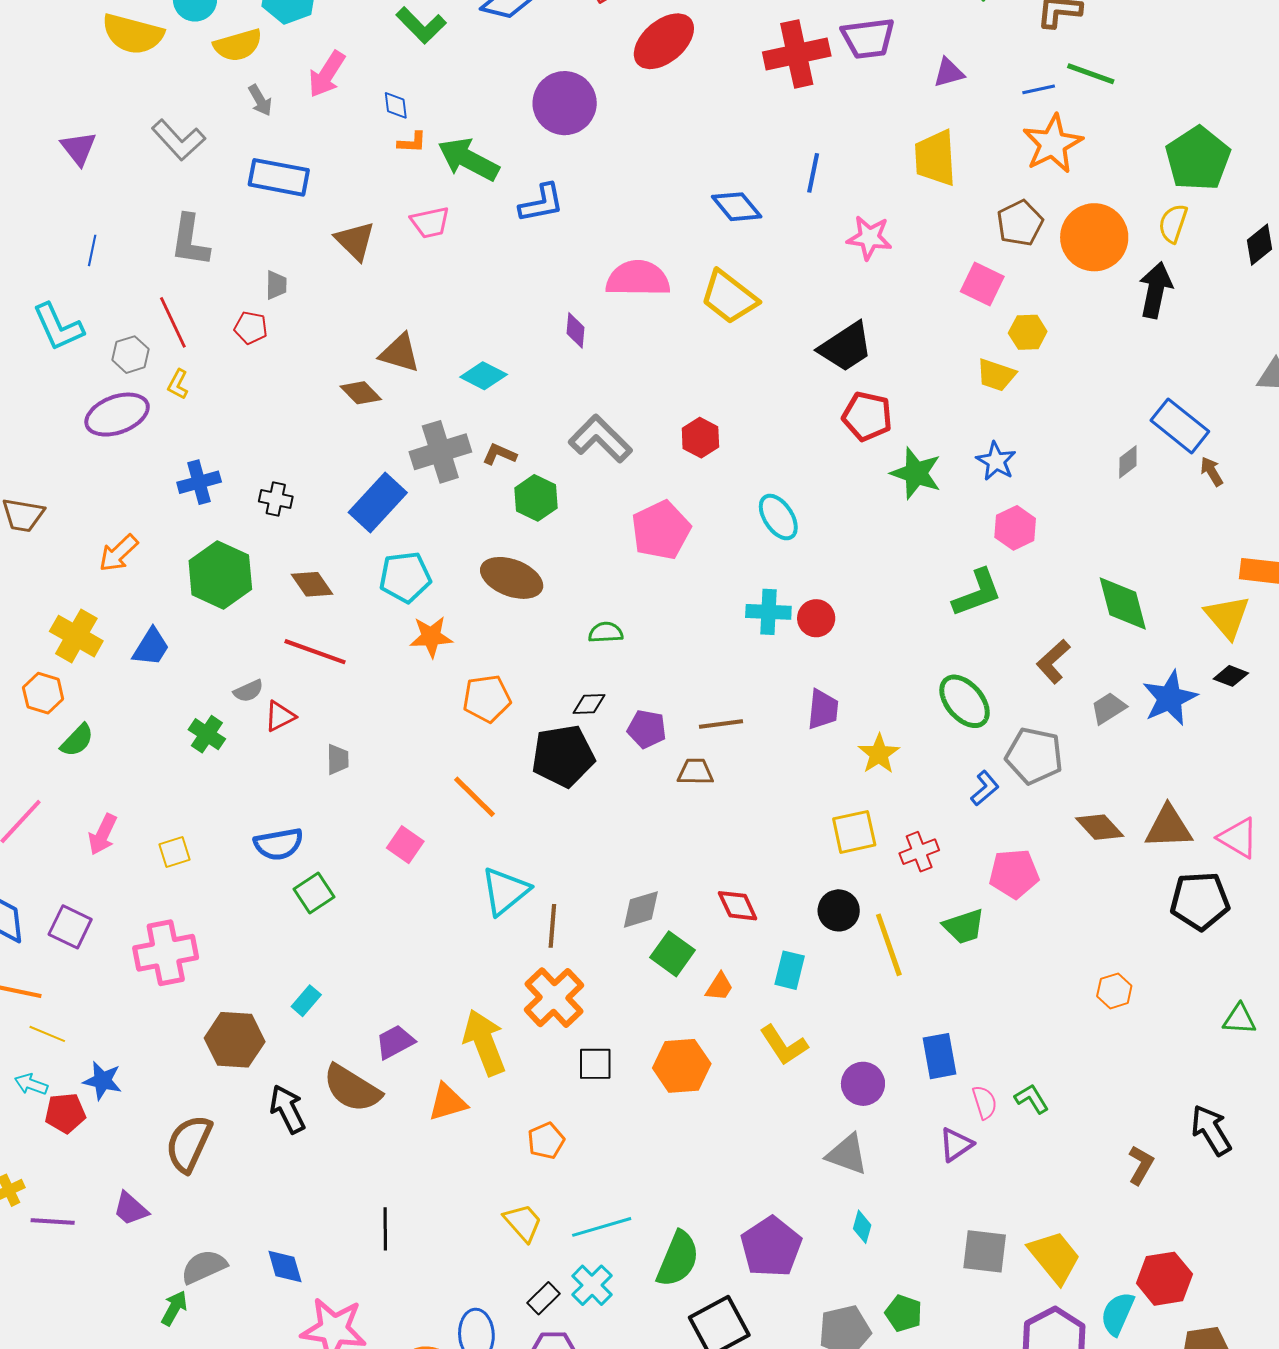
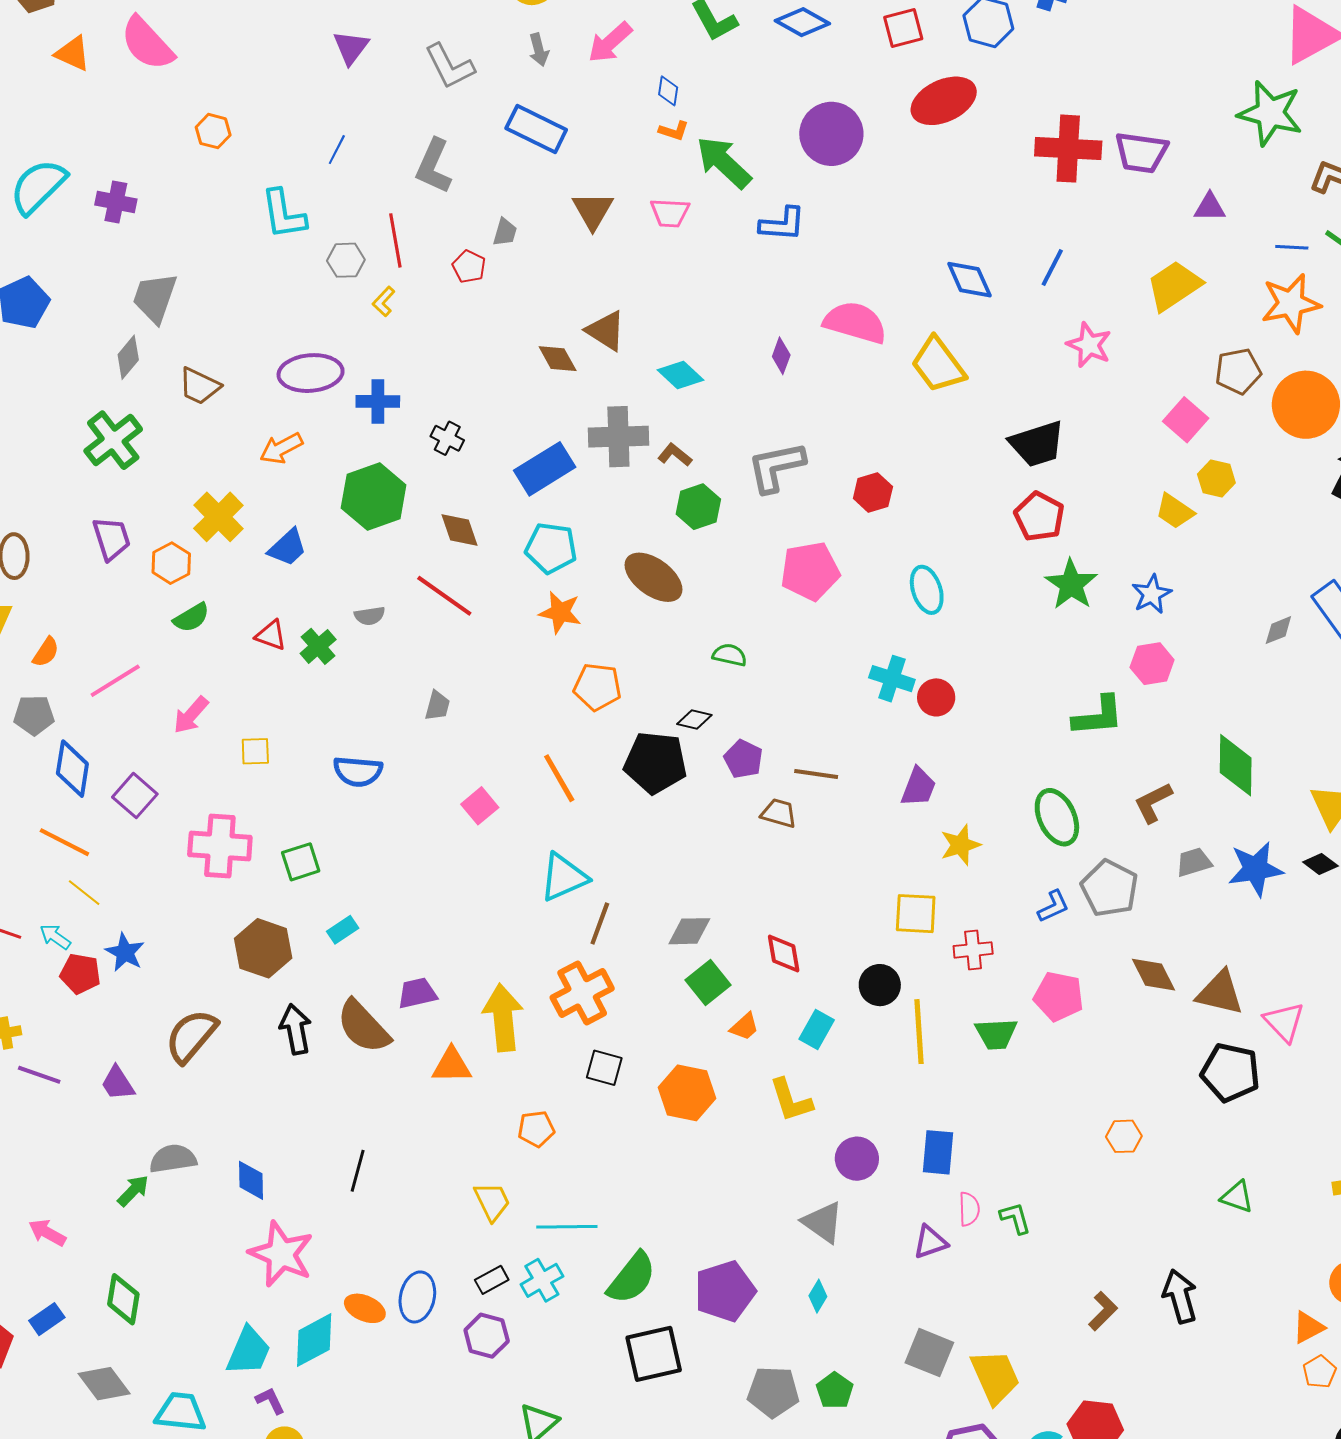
yellow trapezoid: (935, 158) -> (1174, 286), turned 44
purple ellipse: (117, 415) -> (311, 373), moved
gray L-shape: (600, 439) -> (776, 467), turned -72
red triangle: (280, 716) -> (271, 635), moved, turned 32
green square: (314, 893) -> (301, 862), moved

